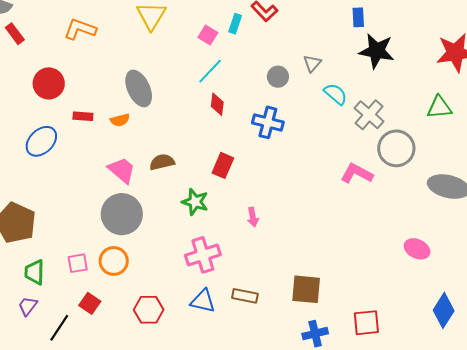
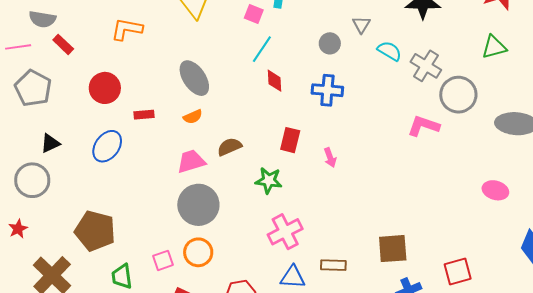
orange semicircle: (120, 120) -> (193, 117), moved
pink trapezoid: (122, 170) -> (191, 161), turned -48
pink arrow: (253, 217) -> (330, 158), moved

